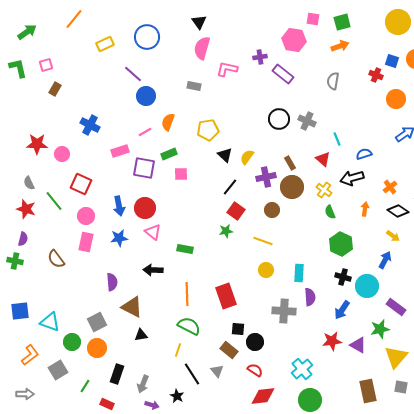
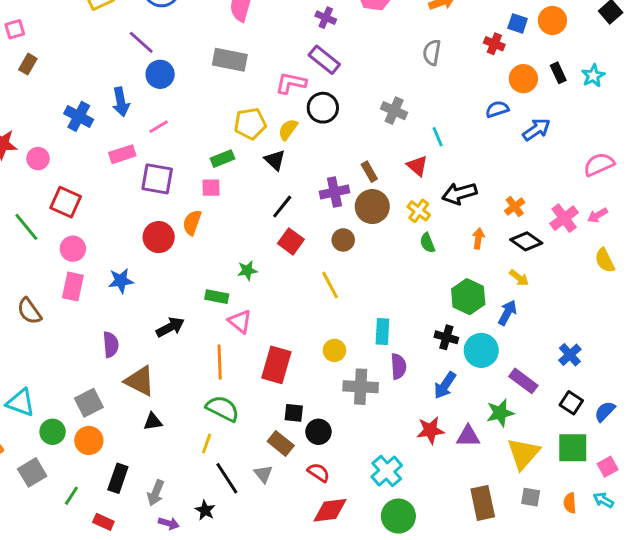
purple cross: (260, 57) -> (326, 18), turned 32
pink L-shape: (227, 69) -> (291, 83), moved
purple rectangle: (283, 74) -> (324, 60), moved
gray rectangle: (194, 86) -> (230, 60), size x1.6
black circle: (279, 119) -> (323, 108), moved
orange semicircle: (168, 122) -> (192, 223), moved
green rectangle: (169, 154) -> (223, 159), moved
blue semicircle: (364, 154) -> (497, 109), moved
yellow semicircle: (247, 157) -> (288, 130), moved
blue arrow: (119, 206) -> (121, 102), moved
green star: (226, 231) -> (247, 270), moved
pink triangle: (153, 232) -> (240, 321), moved
yellow line: (263, 241) -> (330, 285), turned 42
green hexagon: (341, 244) -> (468, 297), moved
black arrow: (153, 270) -> (170, 327), turned 150
yellow circle: (266, 270) -> (334, 350), moved
red rectangle: (226, 296) -> (276, 365), turned 35
purple triangle: (358, 345) -> (468, 436), turned -30

